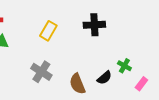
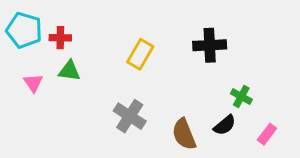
green cross: (124, 66) -> (241, 97), moved
pink rectangle: (141, 84) -> (267, 134), moved

